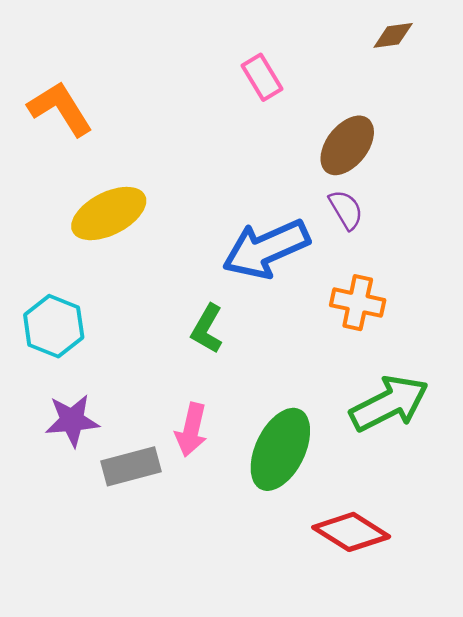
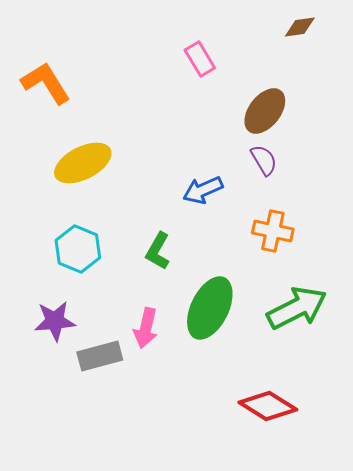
blue arrow: (266, 249) -> (203, 190), size x0.6
cyan hexagon: (54, 326) -> (78, 249), moved
green ellipse: (280, 449) -> (210, 308), moved

